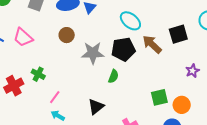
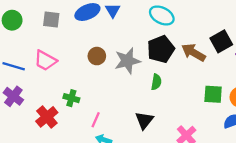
black square: (178, 34) -> (221, 41), moved
brown circle: (67, 35) -> (97, 56), moved
brown arrow: (152, 44) -> (194, 52), moved
green square: (159, 97) -> (213, 94), turned 30

